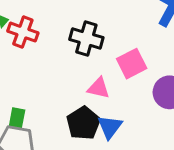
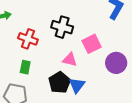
red cross: (23, 32) -> (28, 39), moved
green rectangle: (17, 118) -> (25, 67), moved

